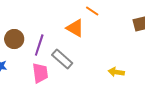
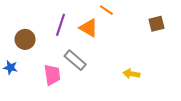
purple line: (39, 45) -> (61, 25), moved

